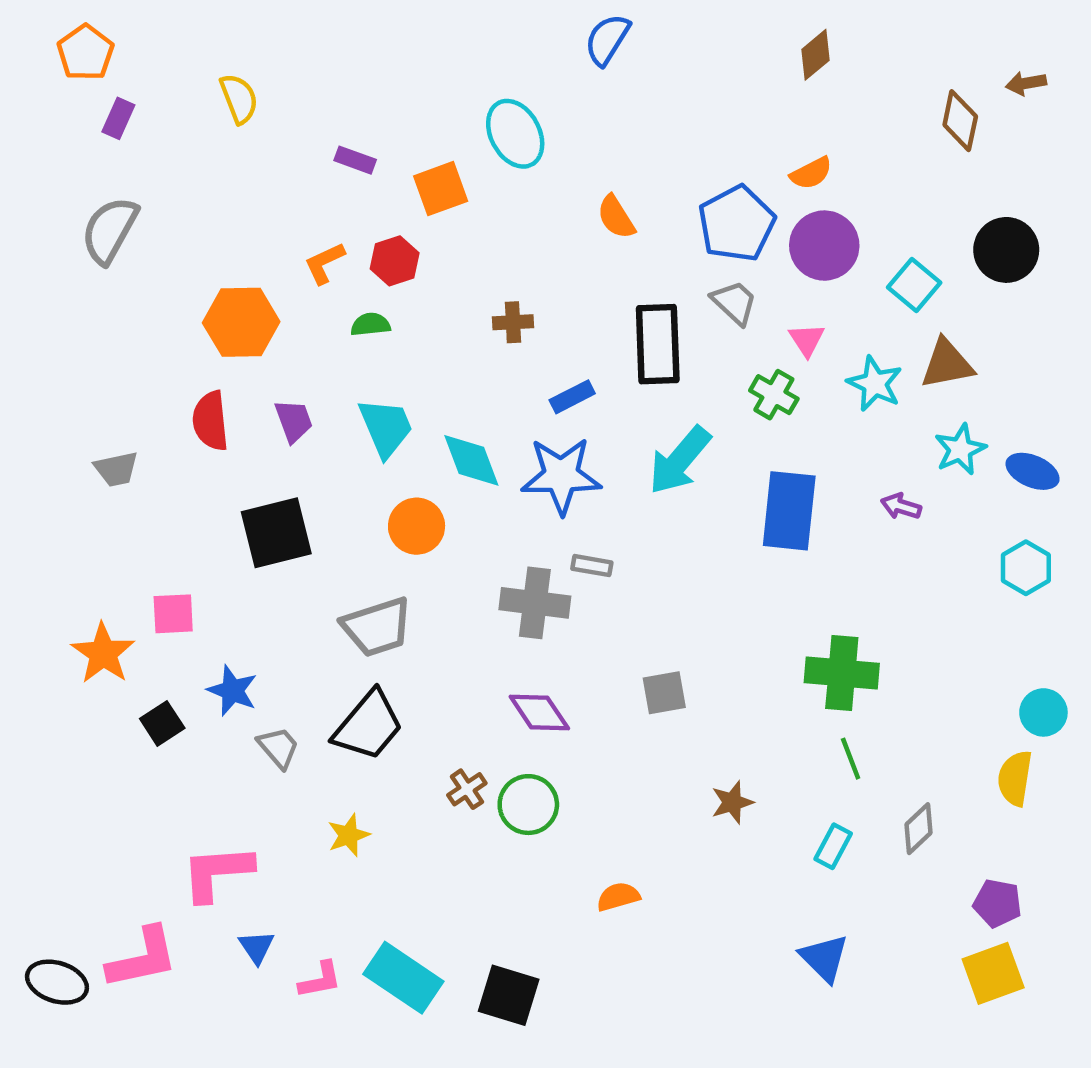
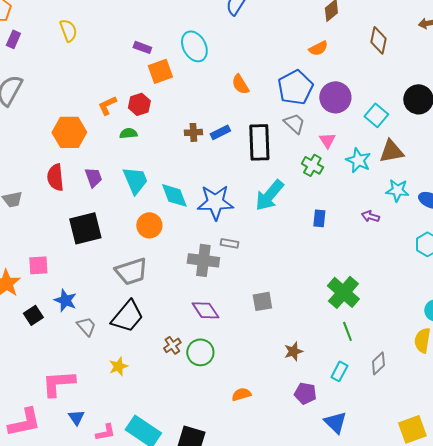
brown diamond: (960, 121) -> (378, 40), moved
purple rectangle: (355, 160) -> (142, 47), moved
orange semicircle: (811, 173) -> (318, 48), moved
blue rectangle: (572, 397) -> (220, 132), moved
cyan star: (960, 449) -> (397, 190), turned 30
blue rectangle: (789, 511) -> (319, 218), size x0.5
green cross: (842, 673) -> (343, 292), turned 36
purple pentagon: (997, 903) -> (305, 393), moved

